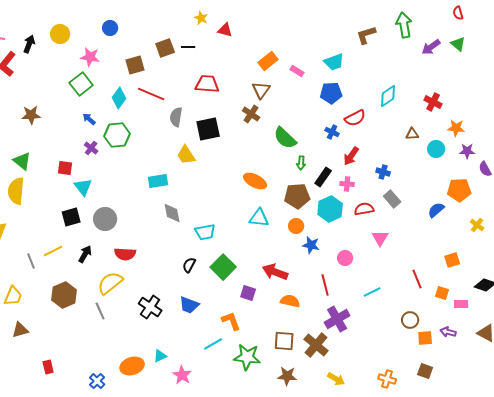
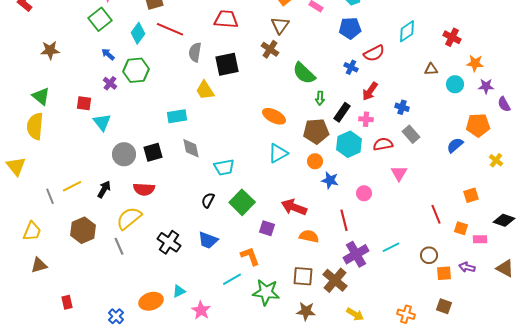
black square: (71, 217) -> (153, 152), moved
cyan triangle: (259, 218) -> (278, 153), turned -35
cyan line: (372, 292) -> (391, 247), moved

